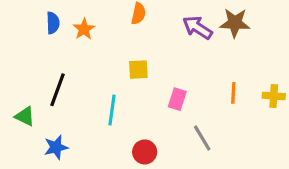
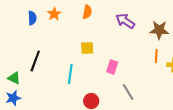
brown star: (235, 23) -> (159, 30), moved
orange star: (84, 29) -> (54, 14), moved
orange line: (233, 93) -> (156, 56), moved
blue star: (56, 147) -> (13, 98), moved

